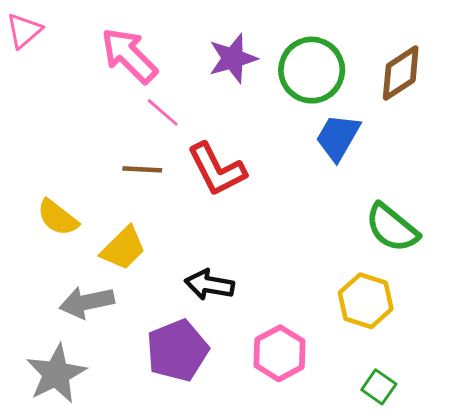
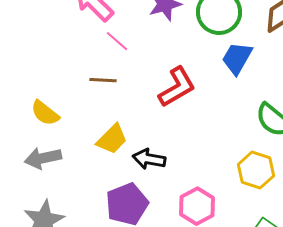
red L-shape: (217, 169) -> (177, 87), moved, turned -93
yellow trapezoid: (123, 248) -> (112, 139), moved
gray arrow: (87, 302) -> (43, 158), moved

